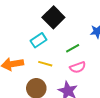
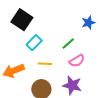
black square: (53, 17) -> (22, 20), moved

